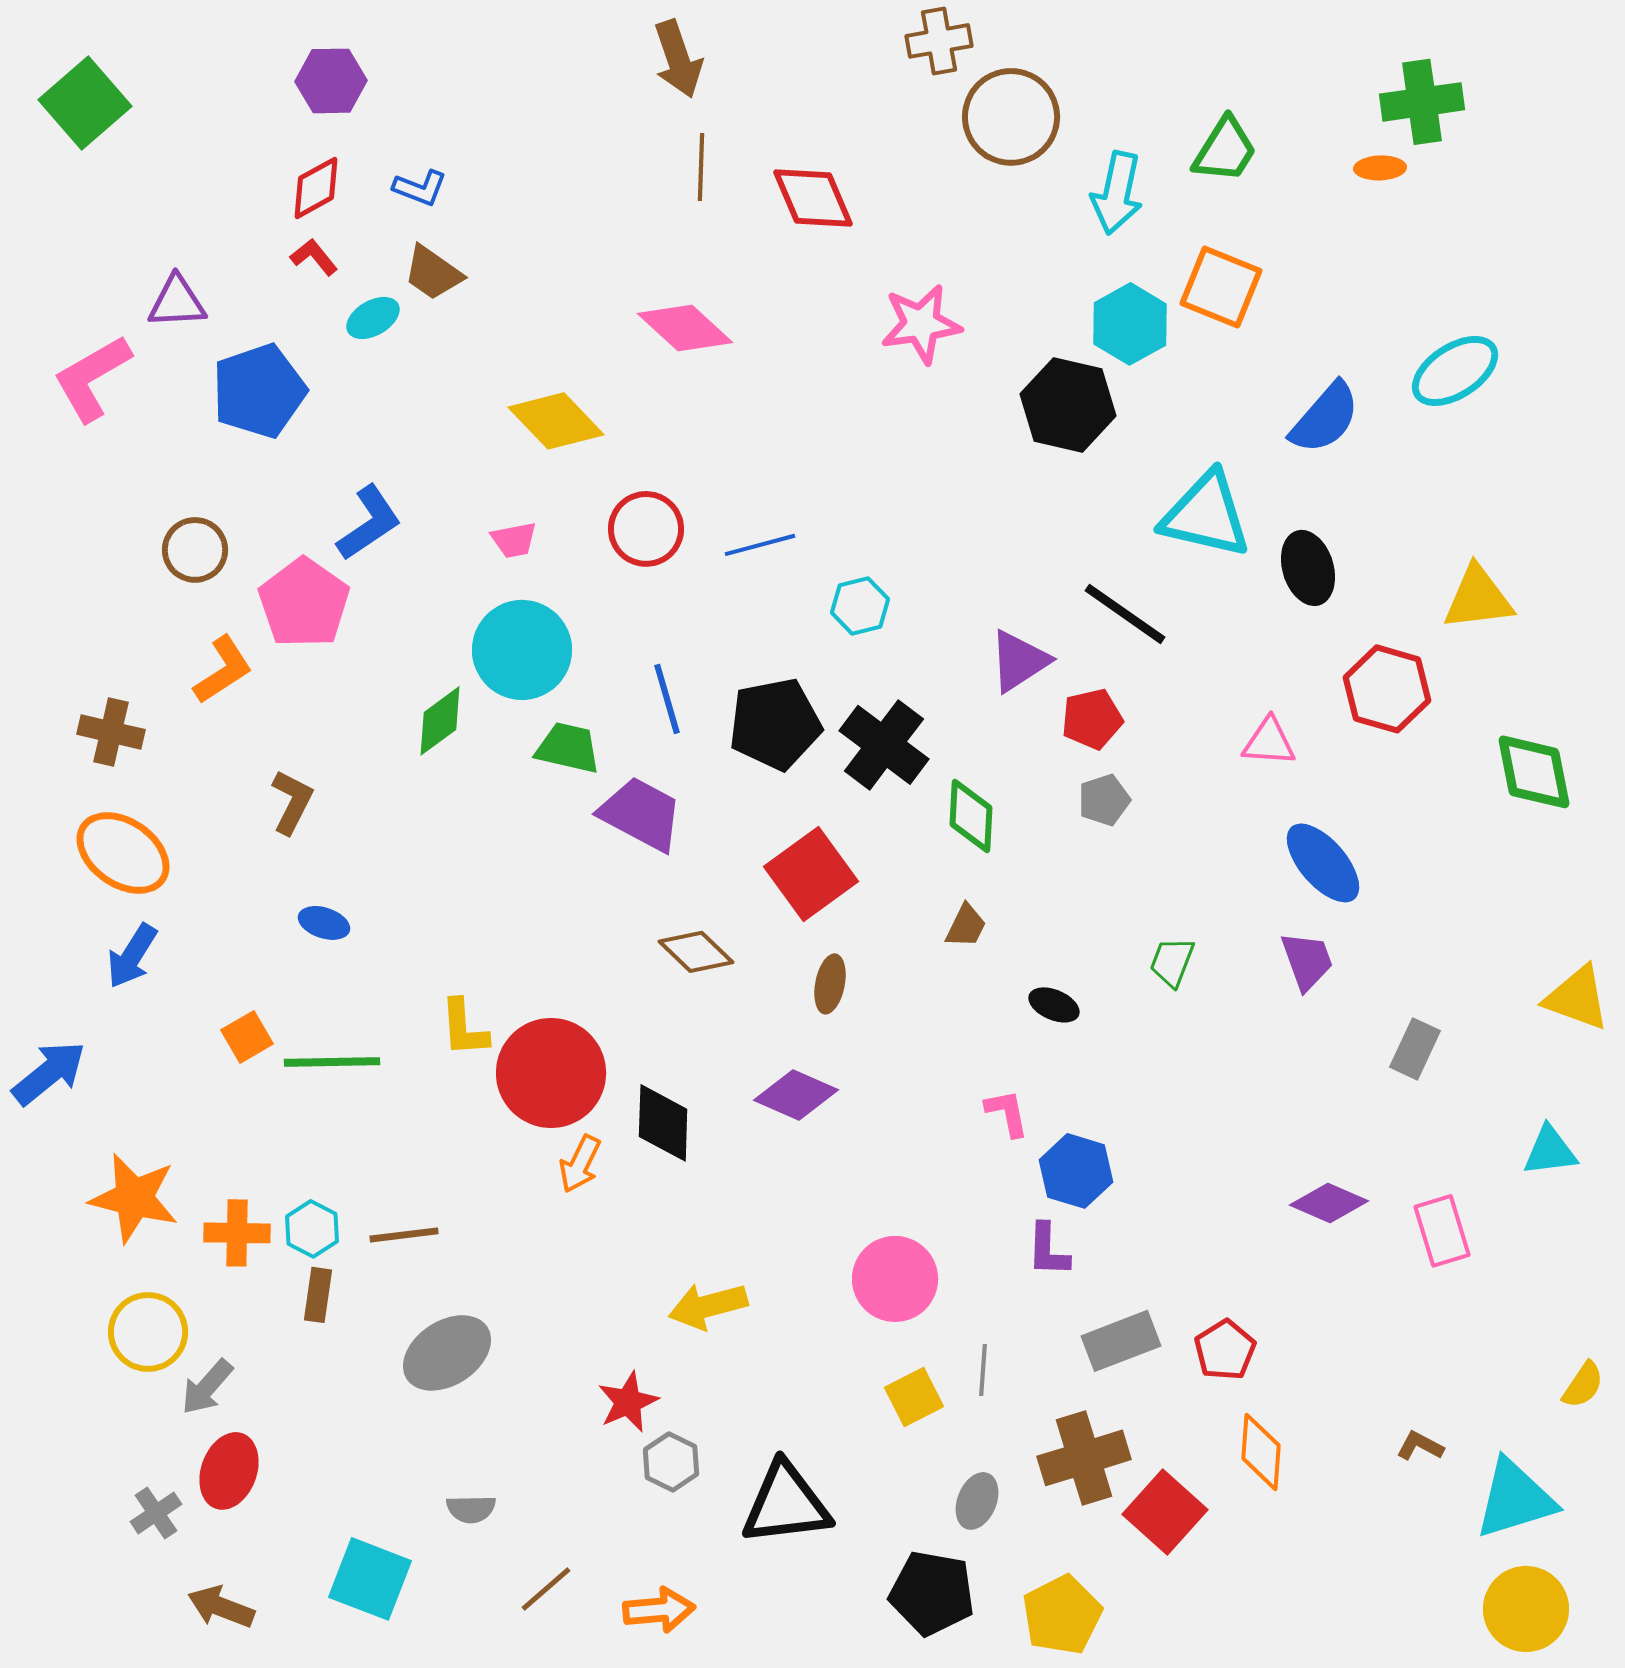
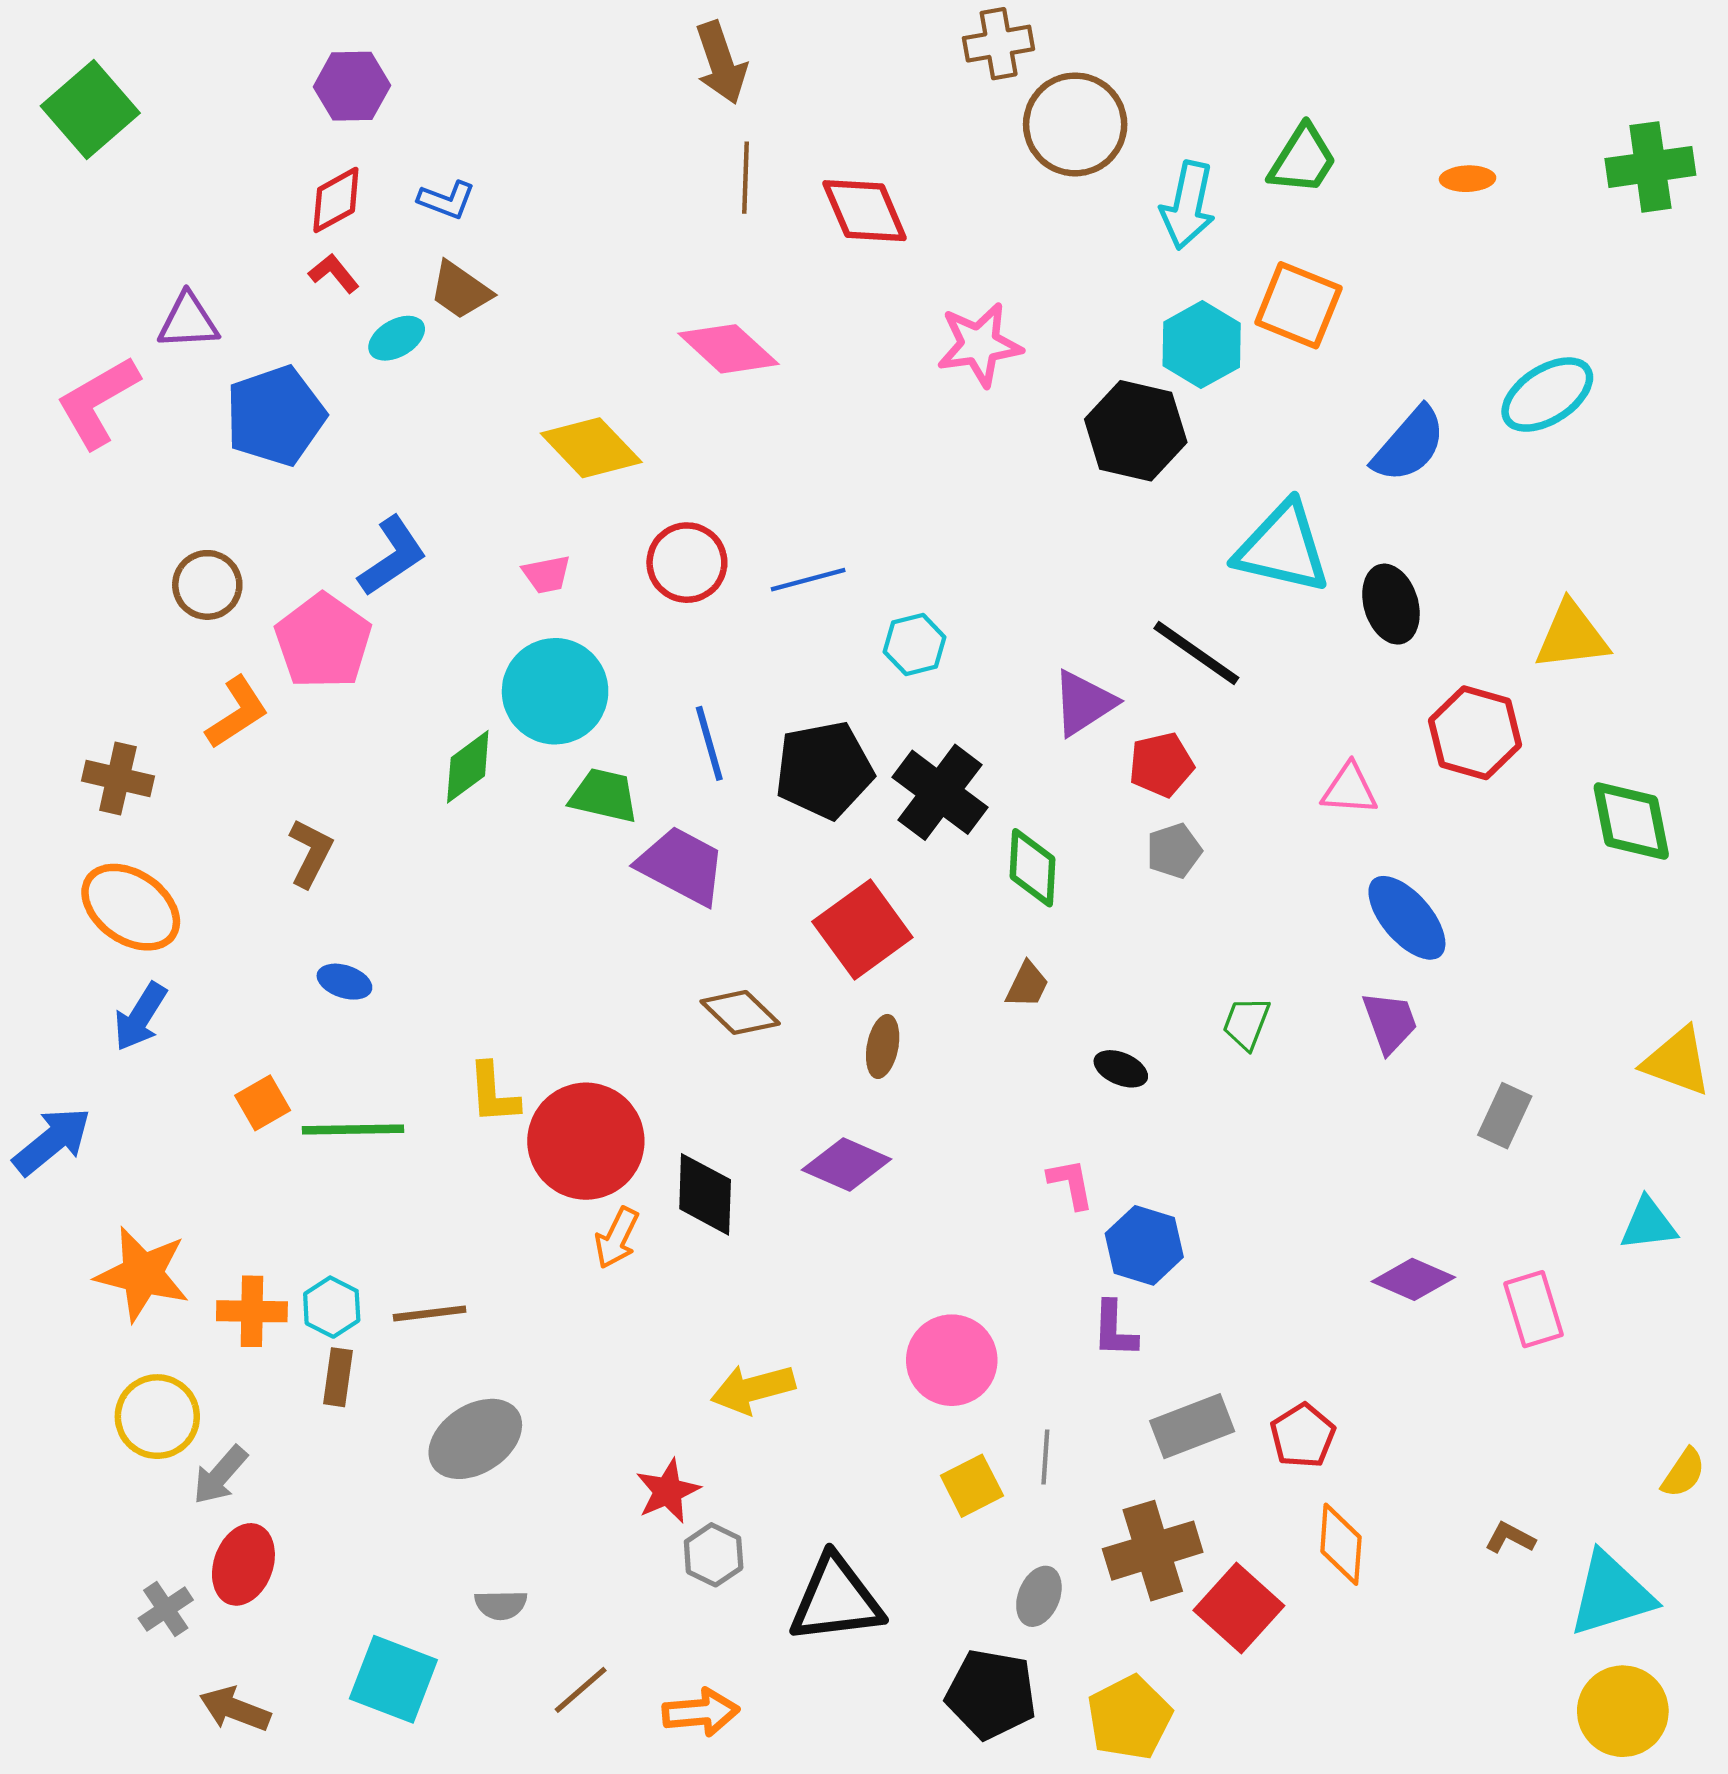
green cross: (1422, 102) -> (1650, 167), moved

